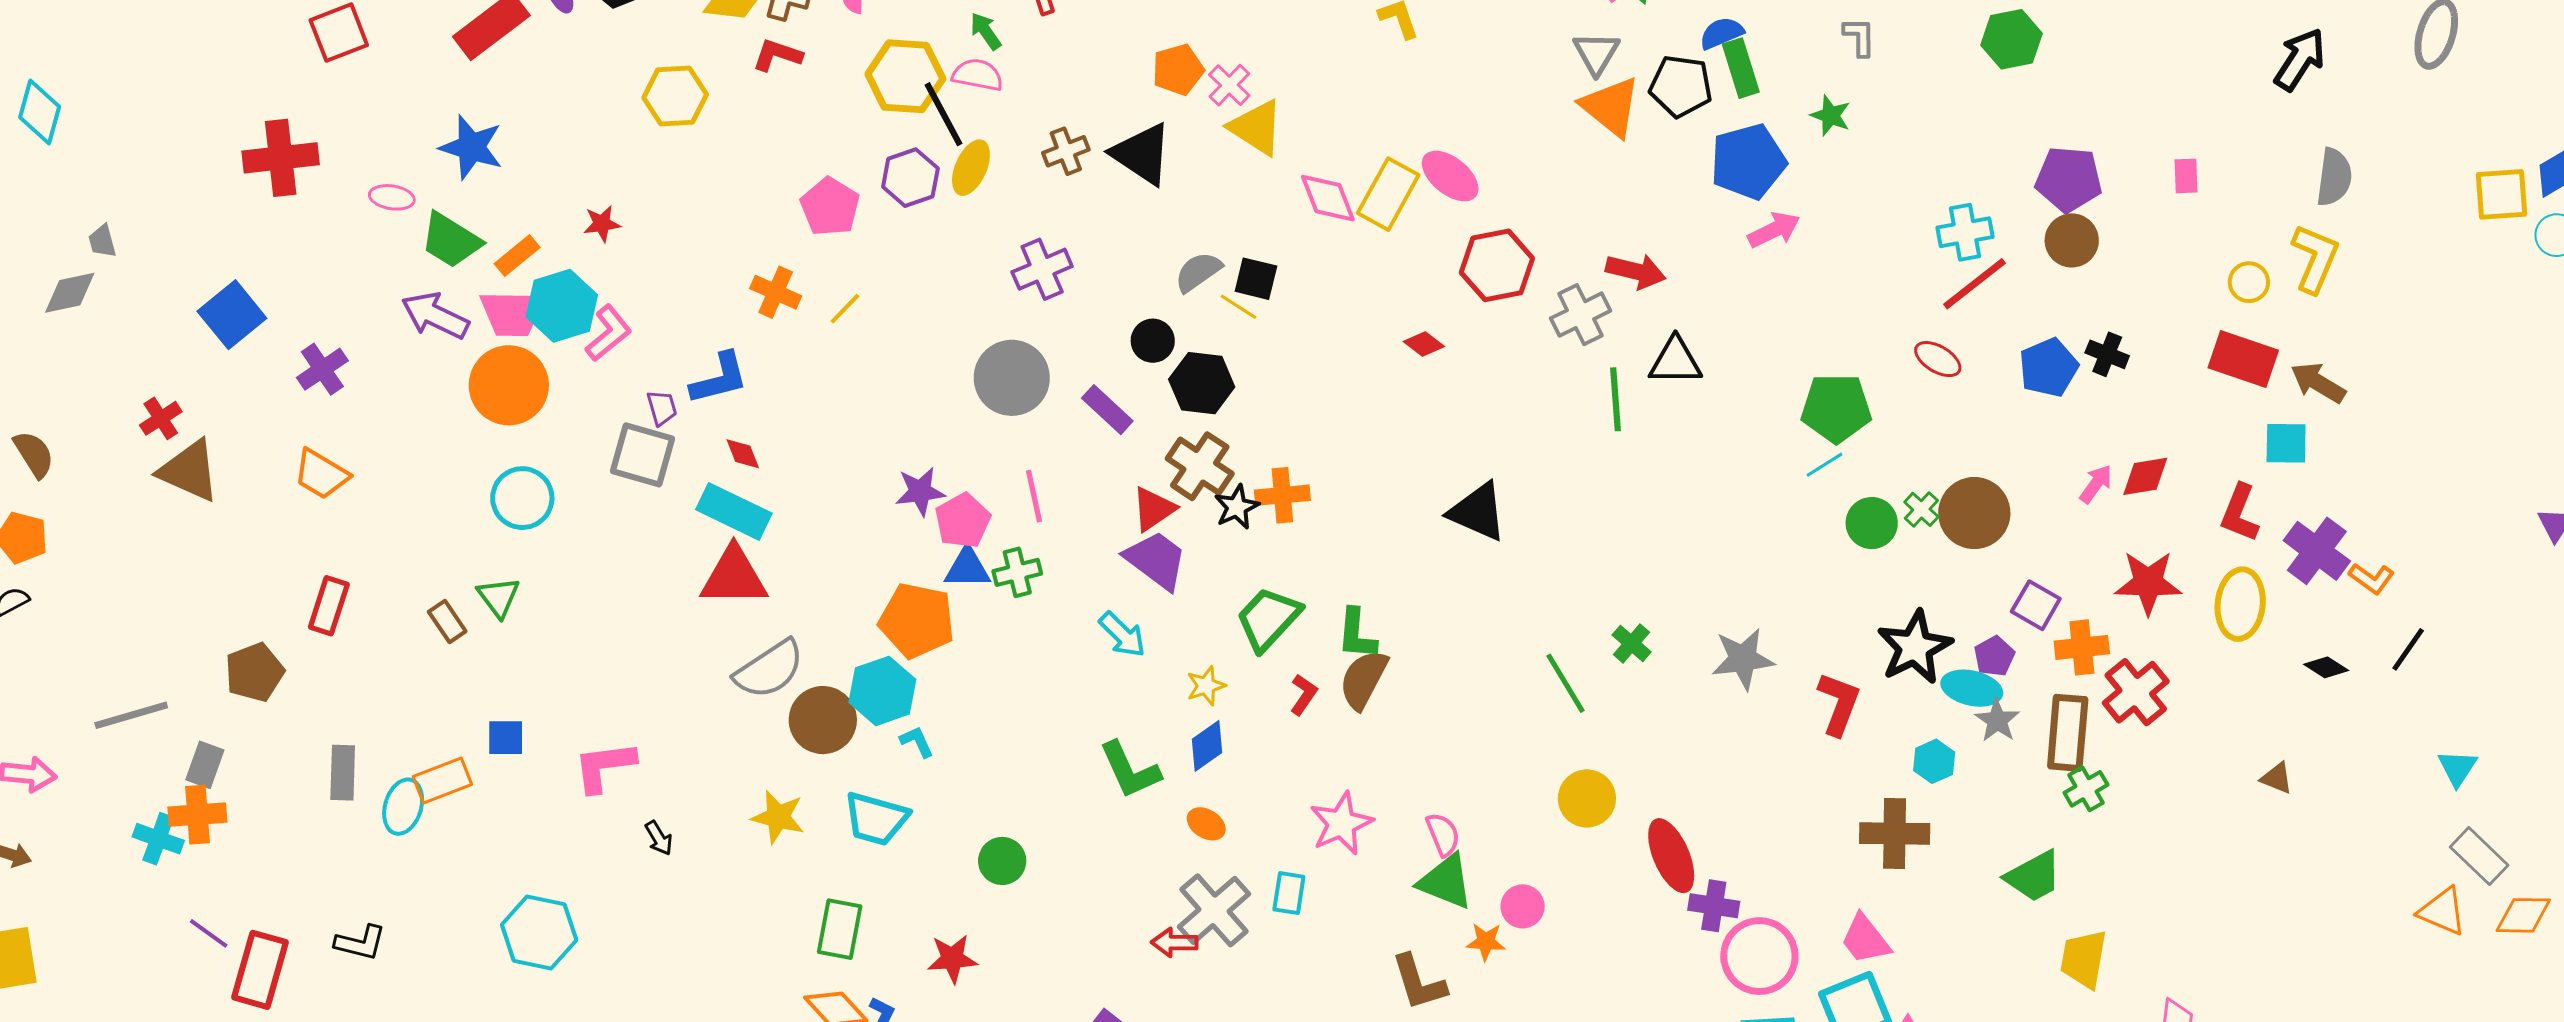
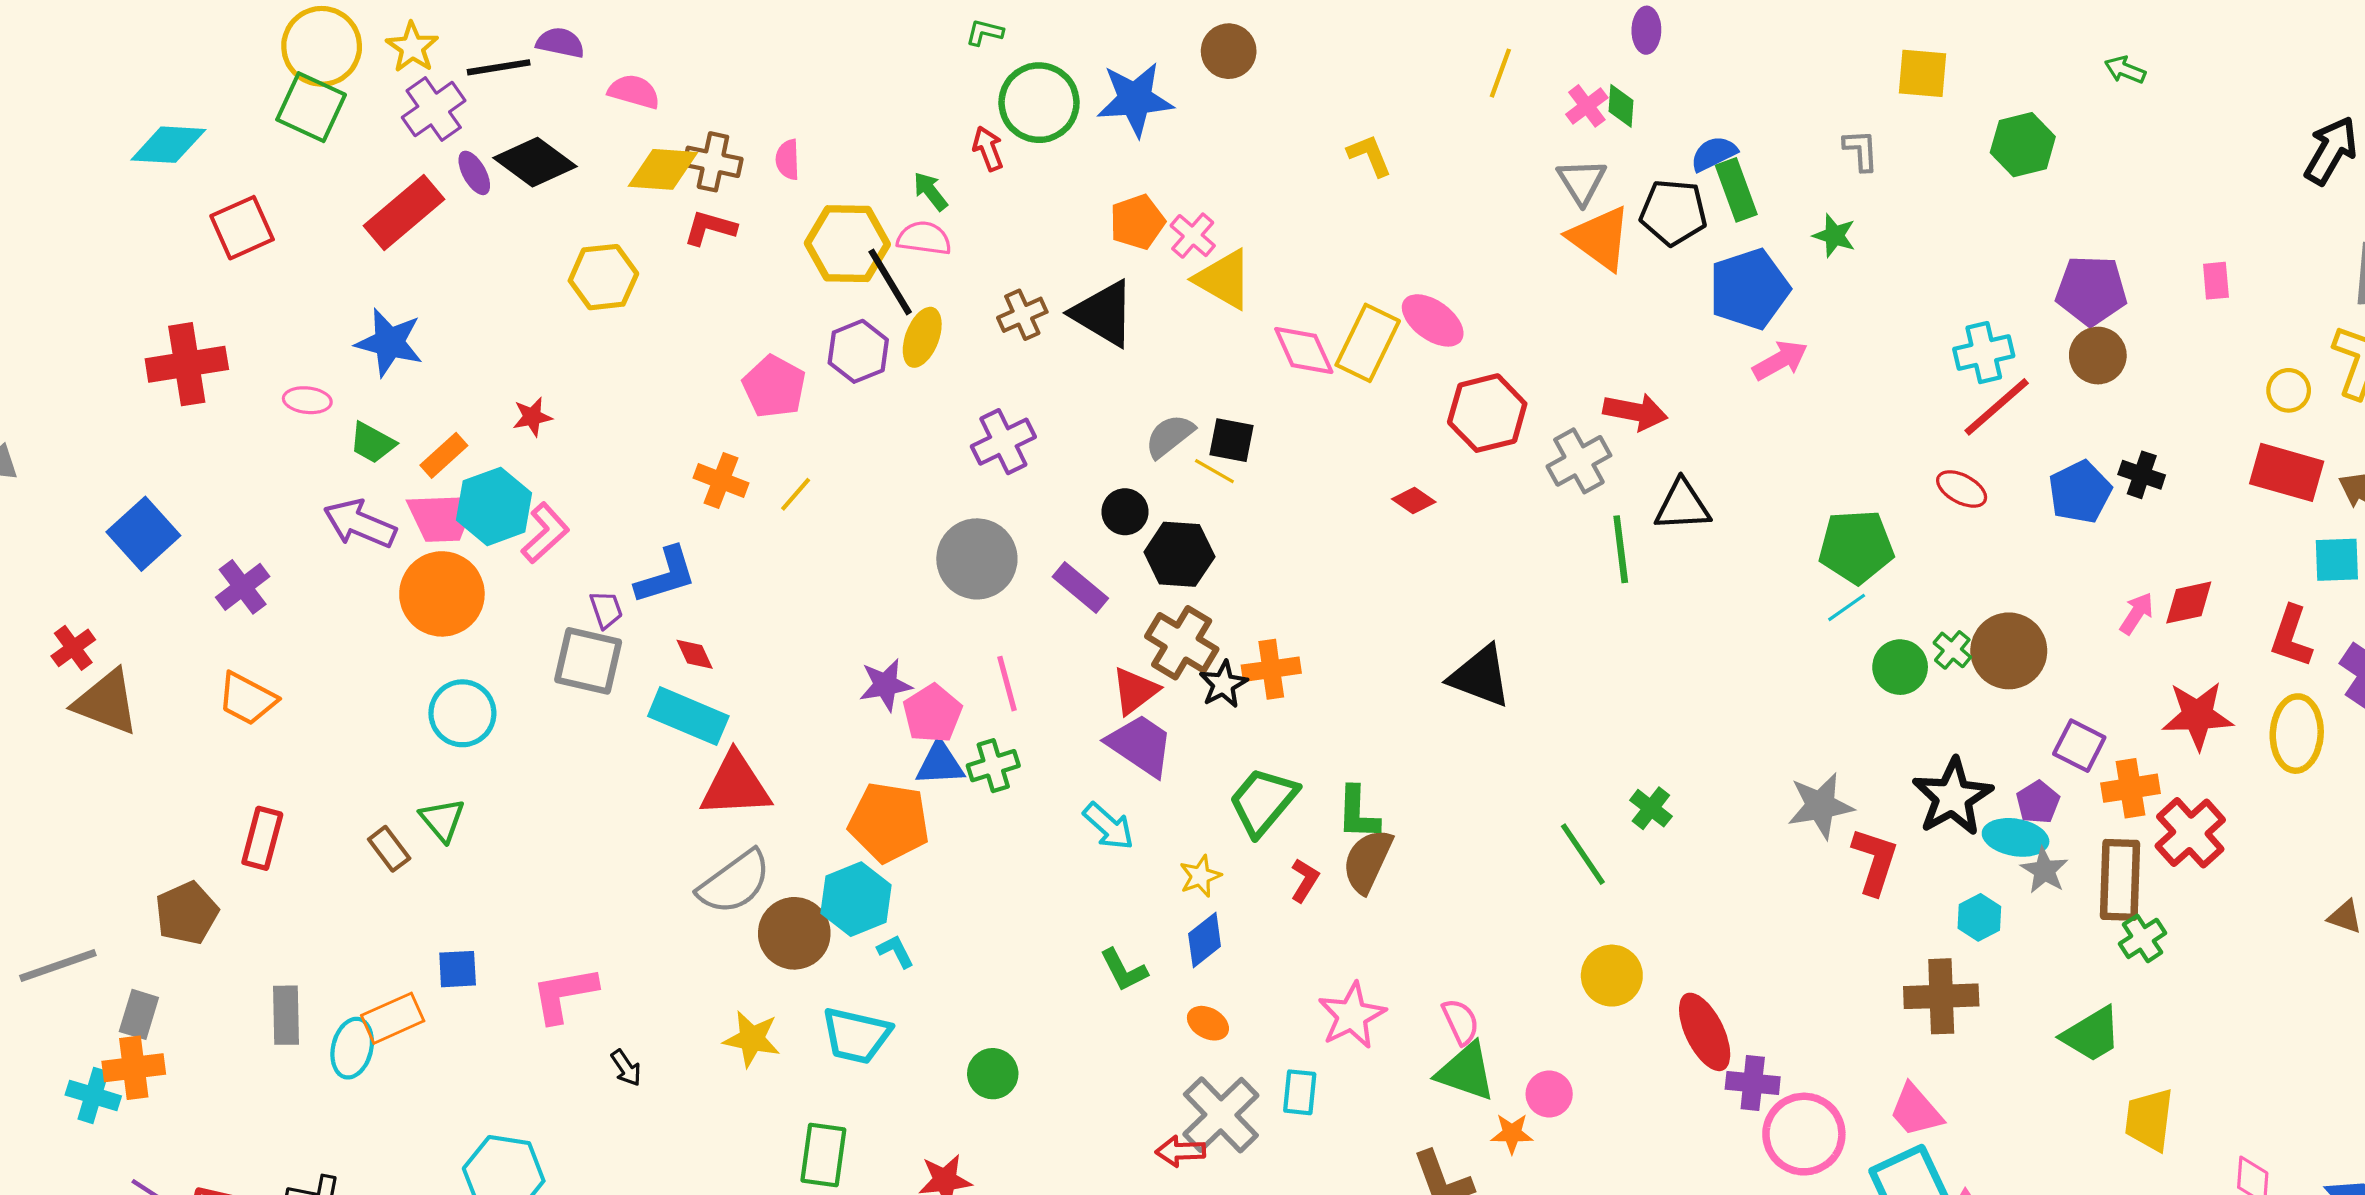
green trapezoid: (451, 240) -> (372, 443), size x0.7
red triangle: (734, 577) -> (735, 785), moved
gray star: (1743, 659) -> (1820, 806), moved
green L-shape: (1130, 770) -> (1124, 970), size x0.7

